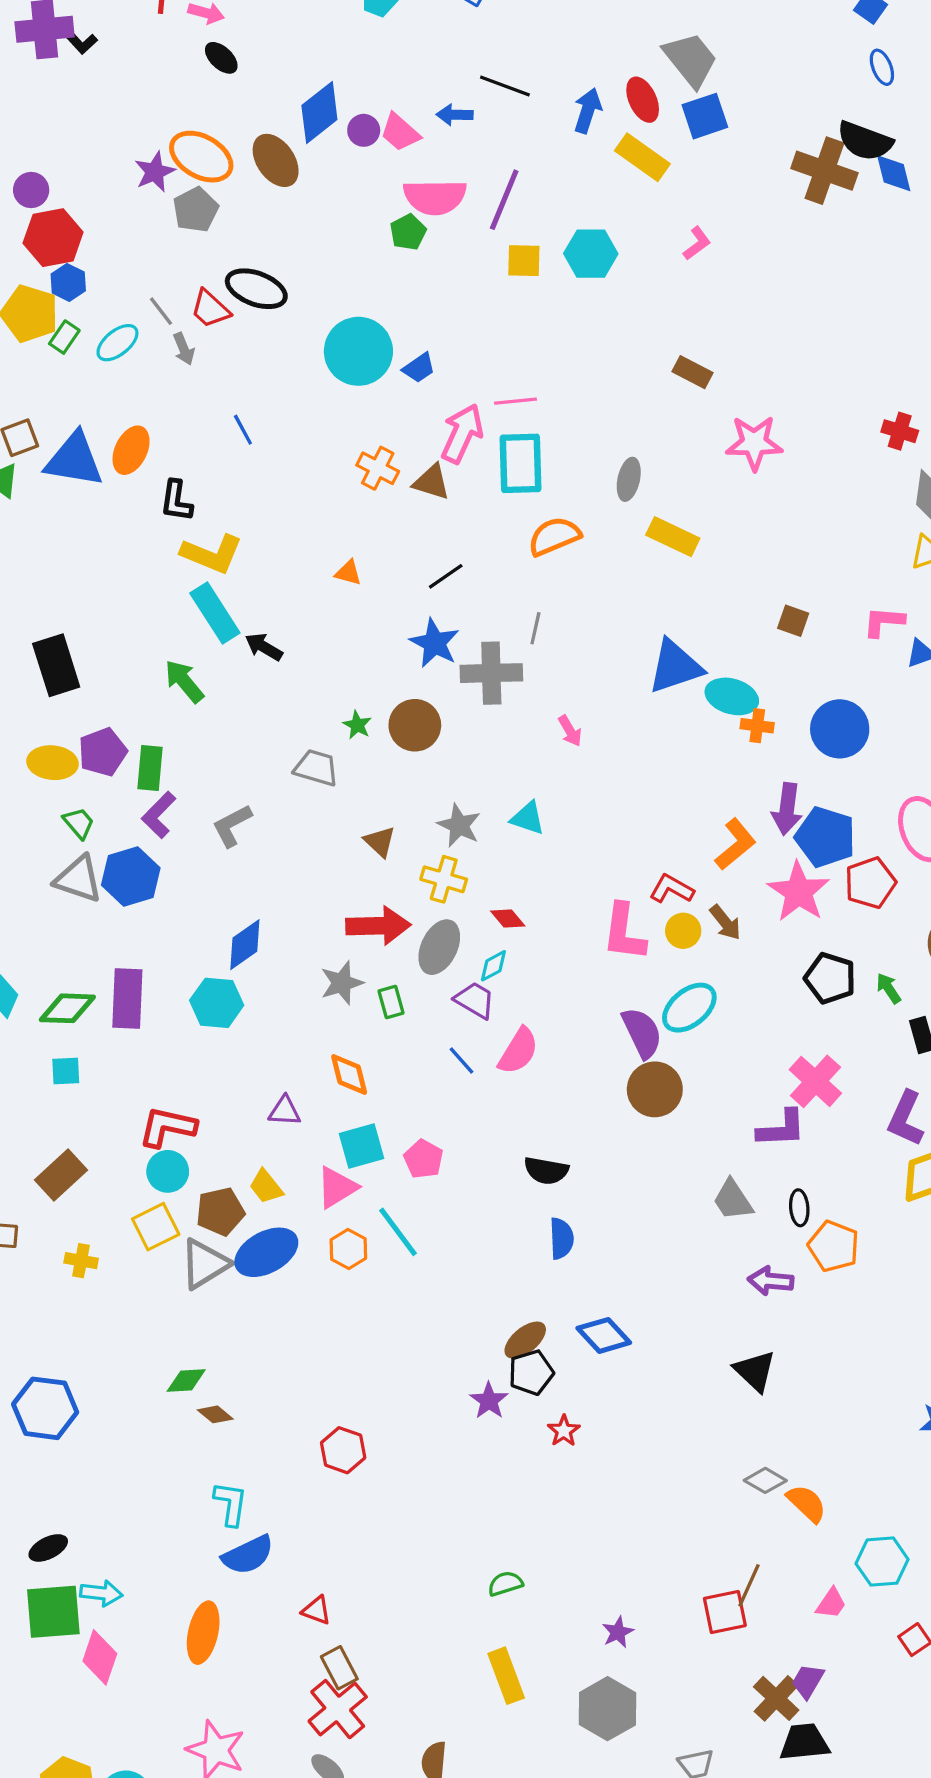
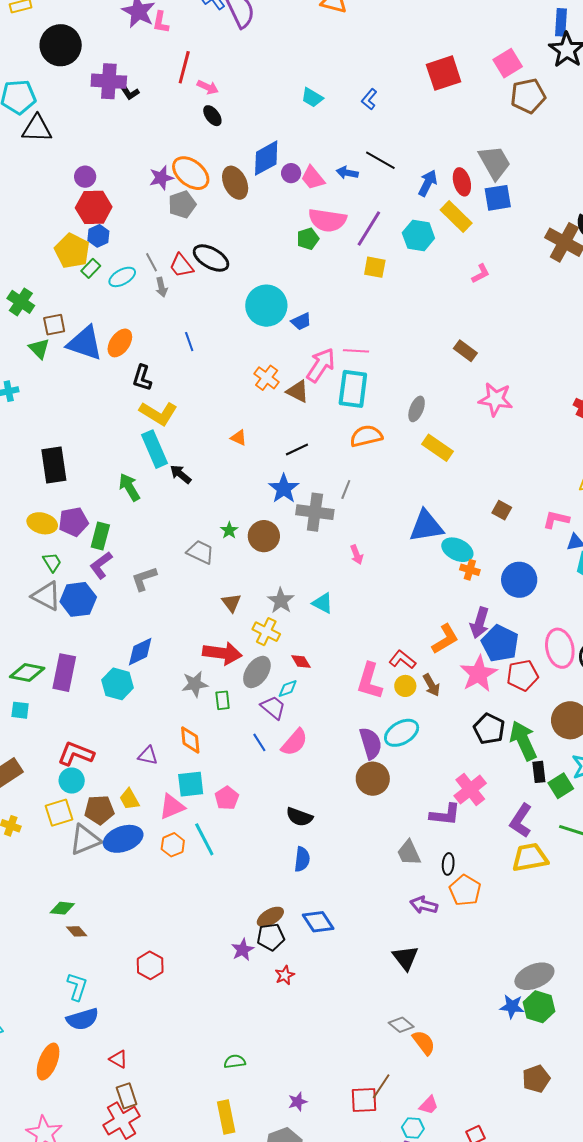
cyan hexagon: (591, 254) -> (418, 236), moved
green arrow: (889, 988) -> (523, 741), size x2.0
cyan hexagon: (882, 1562) -> (413, 1128), moved, size x0.7

